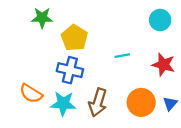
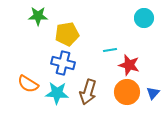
yellow pentagon: (74, 38) -> (67, 34), turned 30
red star: (163, 65) -> (129, 65), moved

